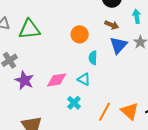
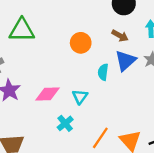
cyan semicircle: (93, 58) -> (103, 72), moved
cyan triangle: (84, 79) -> (80, 97), turned 32

